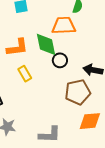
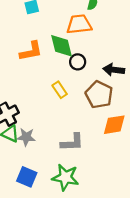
yellow rectangle: (25, 74) -> (60, 90), moved
brown pentagon: (78, 92) -> (99, 95), turned -30

